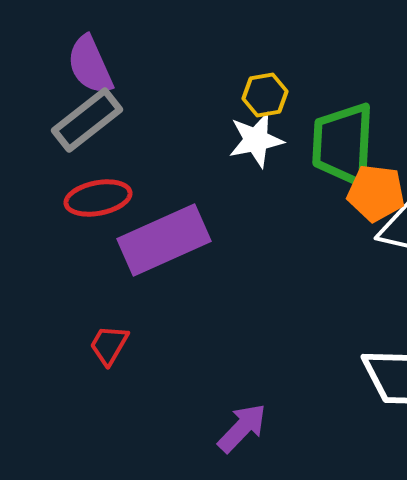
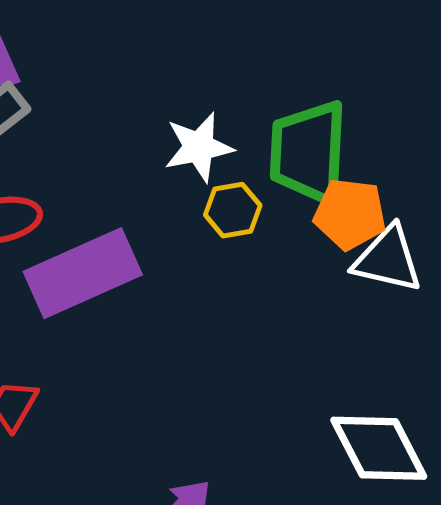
yellow hexagon: (265, 95) -> (233, 210), moved

